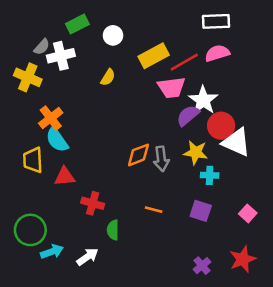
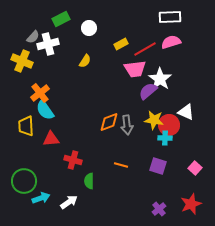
yellow rectangle: (154, 56) -> (121, 44), size x0.6
red circle: (221, 126) -> (169, 125), moved
white triangle: (236, 142) -> (186, 112), size x0.7

